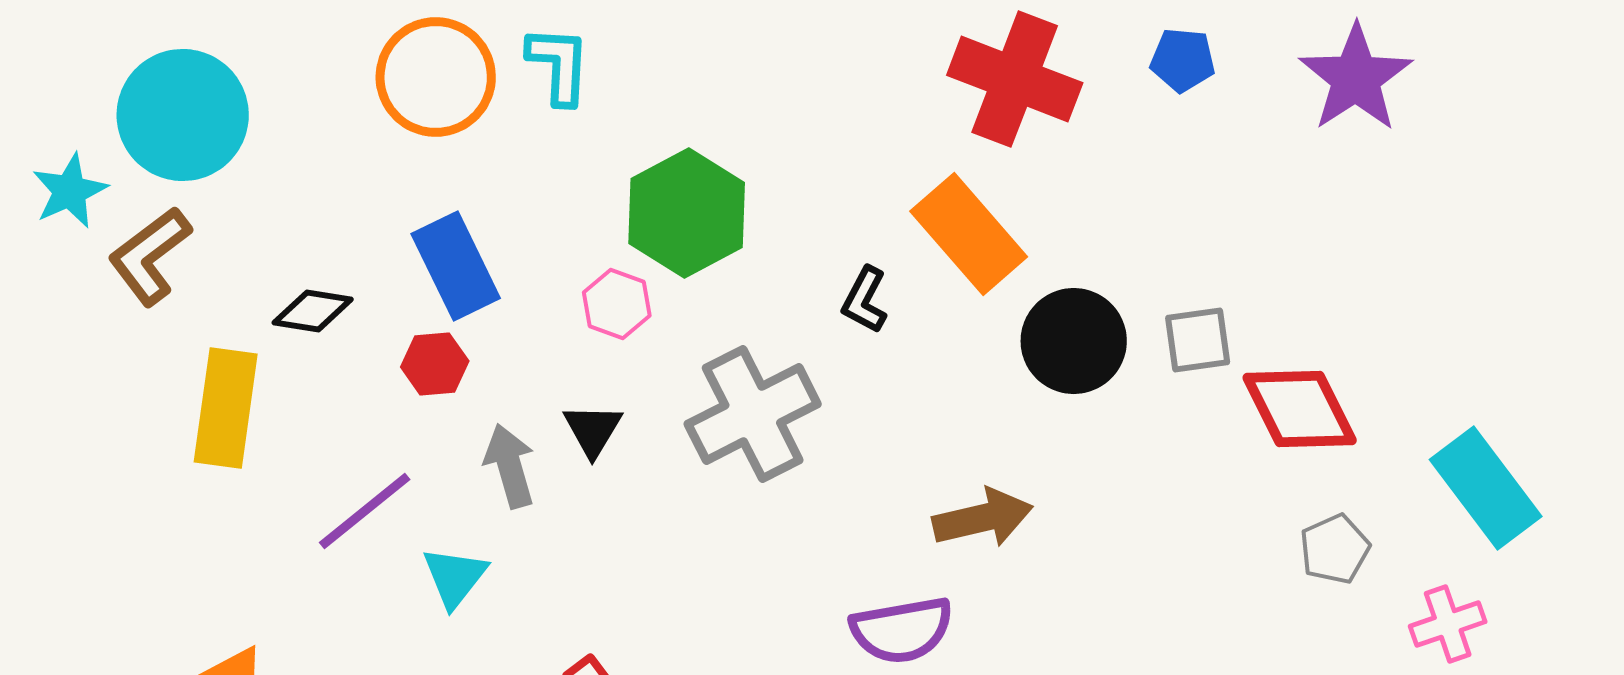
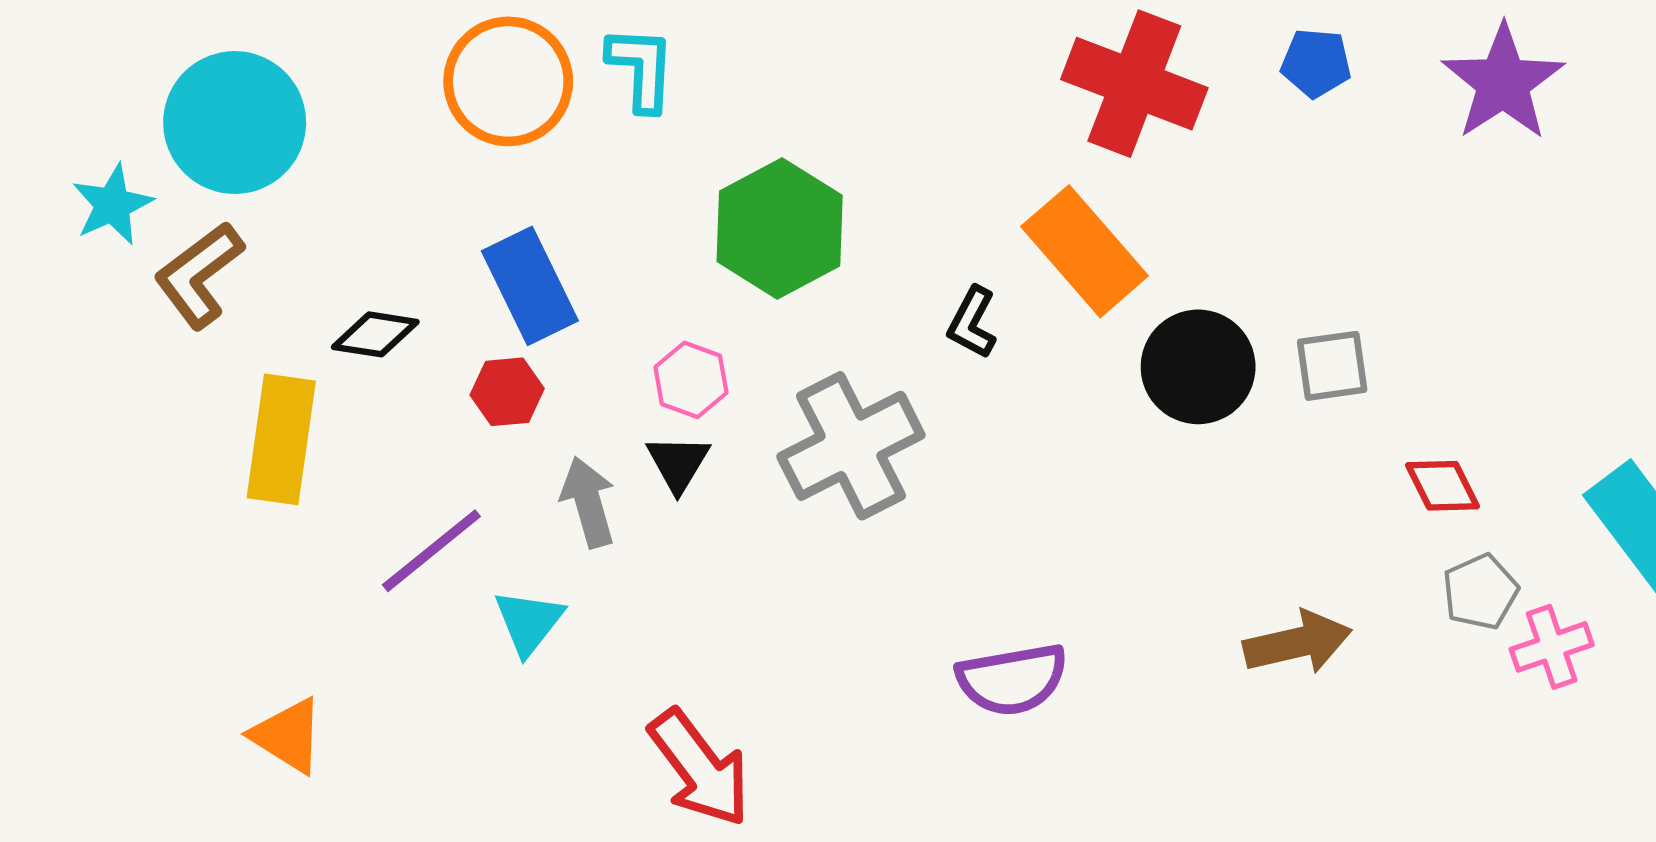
pink hexagon: (617, 304) -> (691, 380), moved
red diamond: (1300, 409) -> (1442, 486), moved, size x0.6
brown arrow: (983, 518) -> (1298, 643), moved
pink cross: (1448, 624) -> (1552, 647), moved

